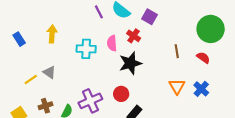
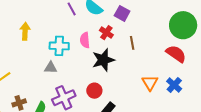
brown line: (177, 51) -> (132, 43), moved
red semicircle: (203, 58) -> (176, 54), size x1.5
gray triangle: (49, 72) -> (51, 68), moved, turned -32

